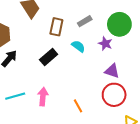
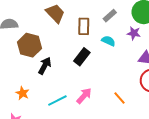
pink arrow: (43, 97) -> (84, 96), turned 48

